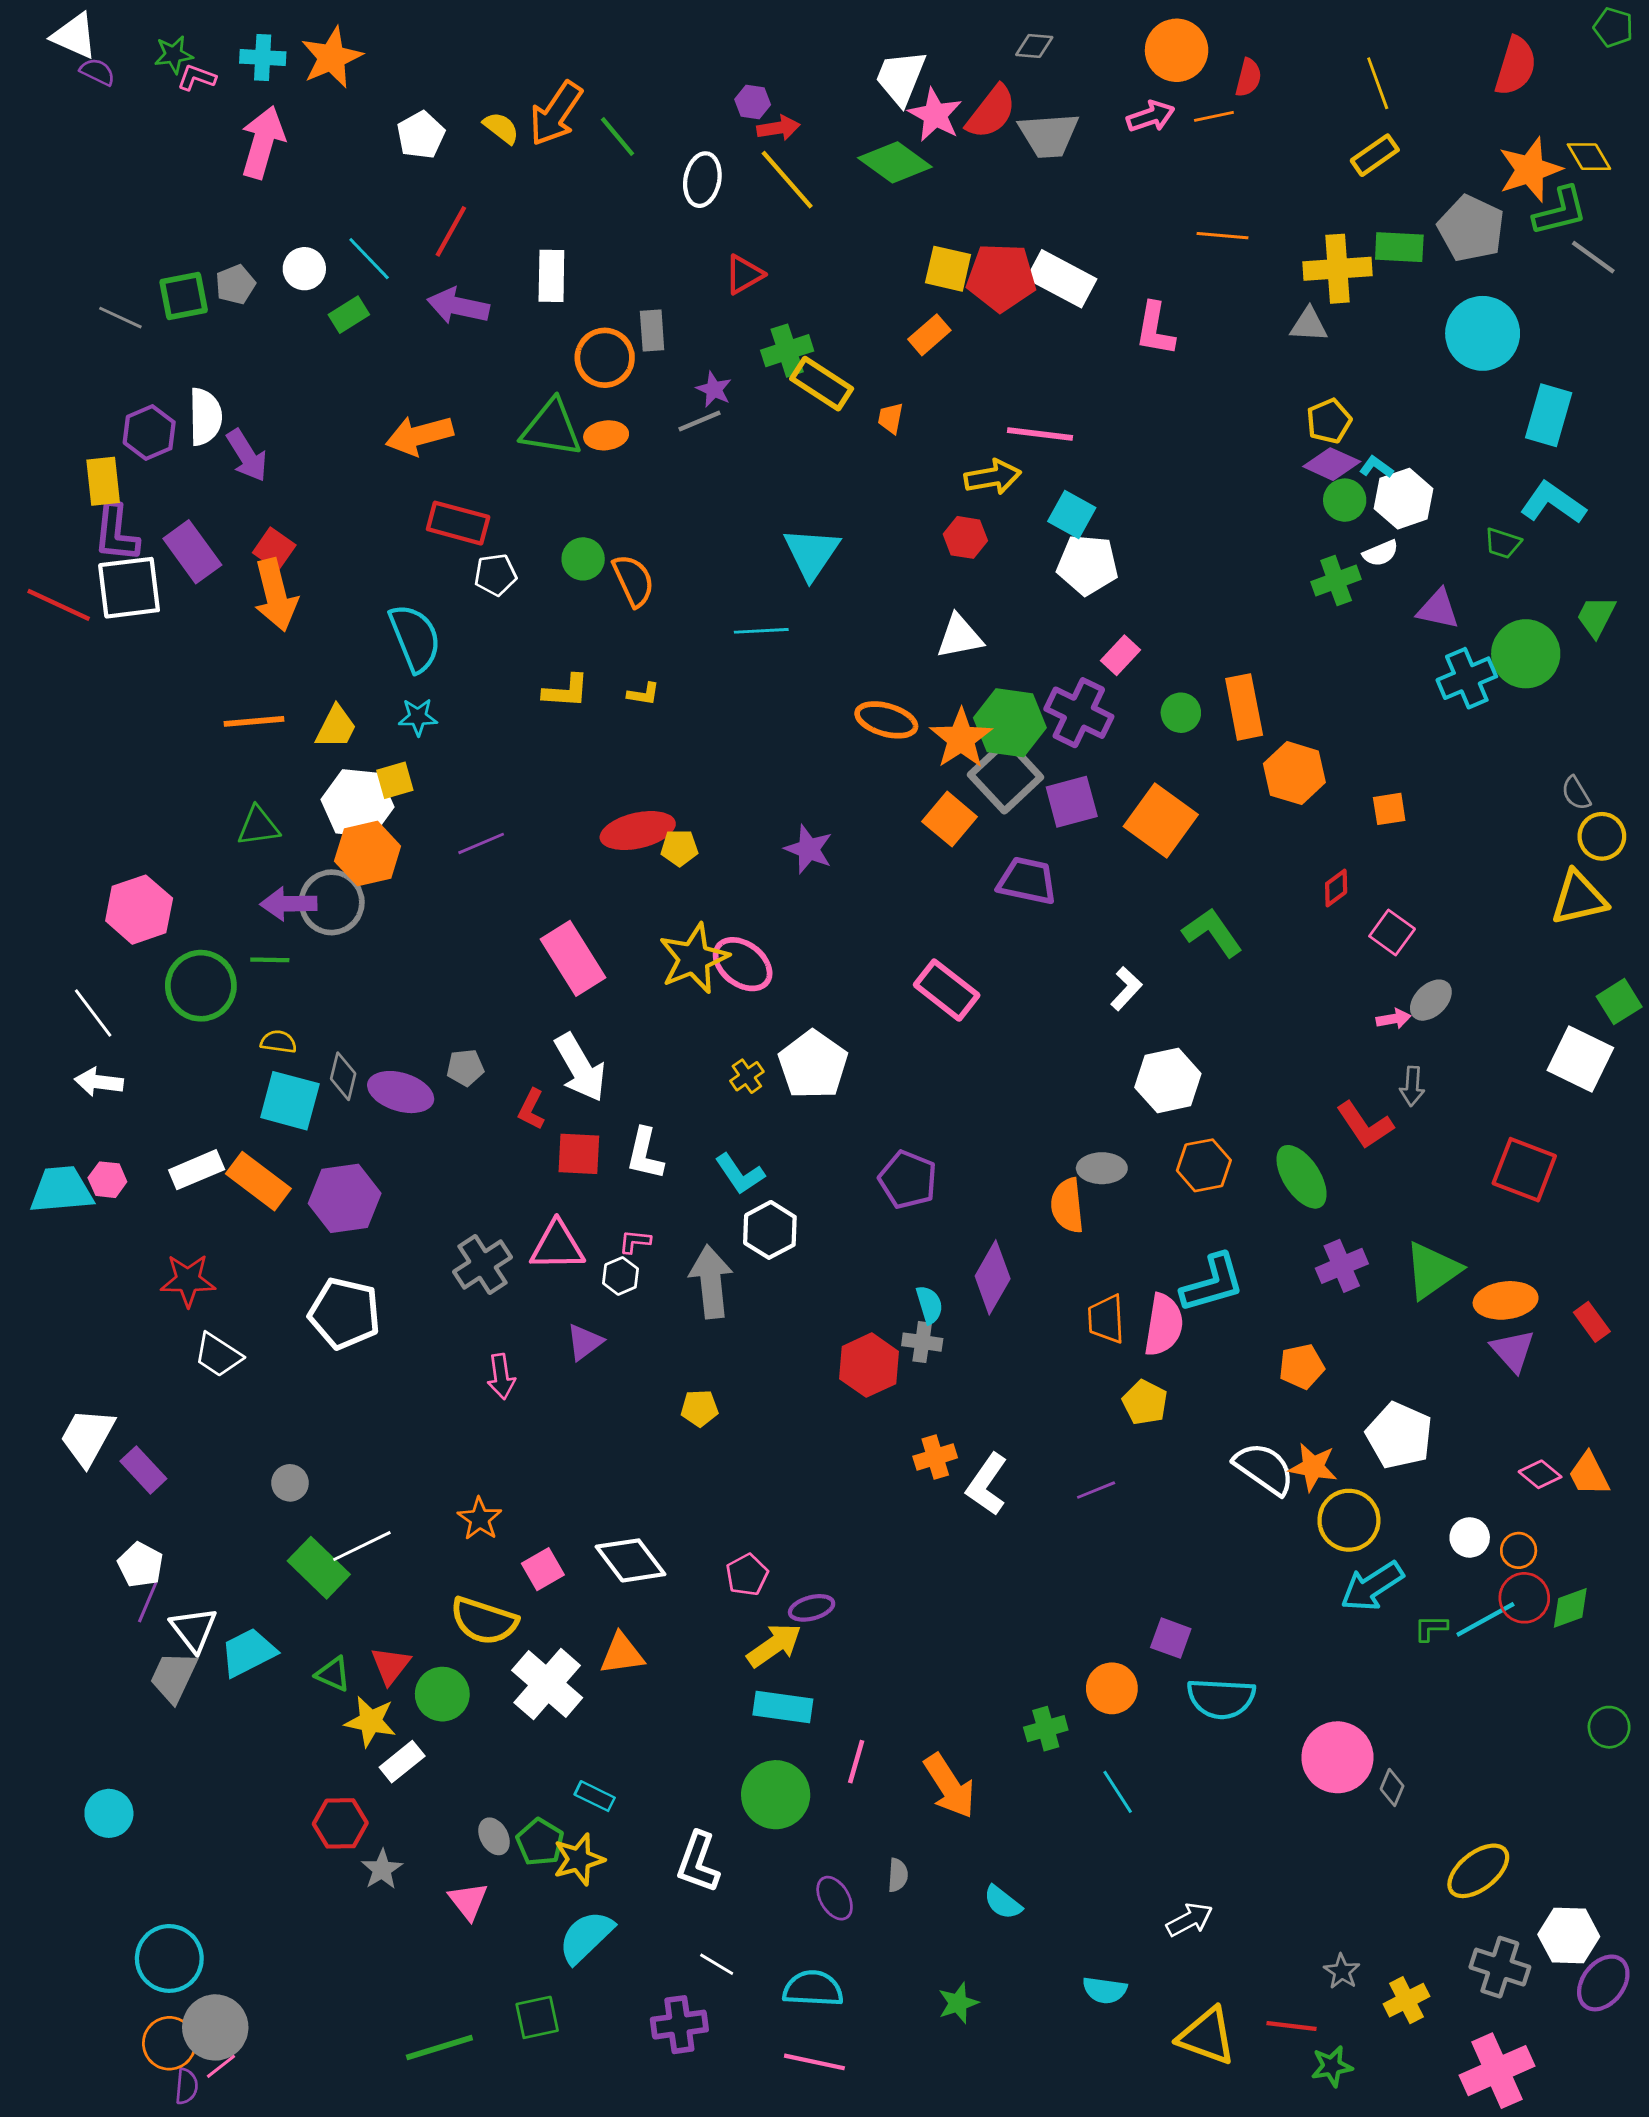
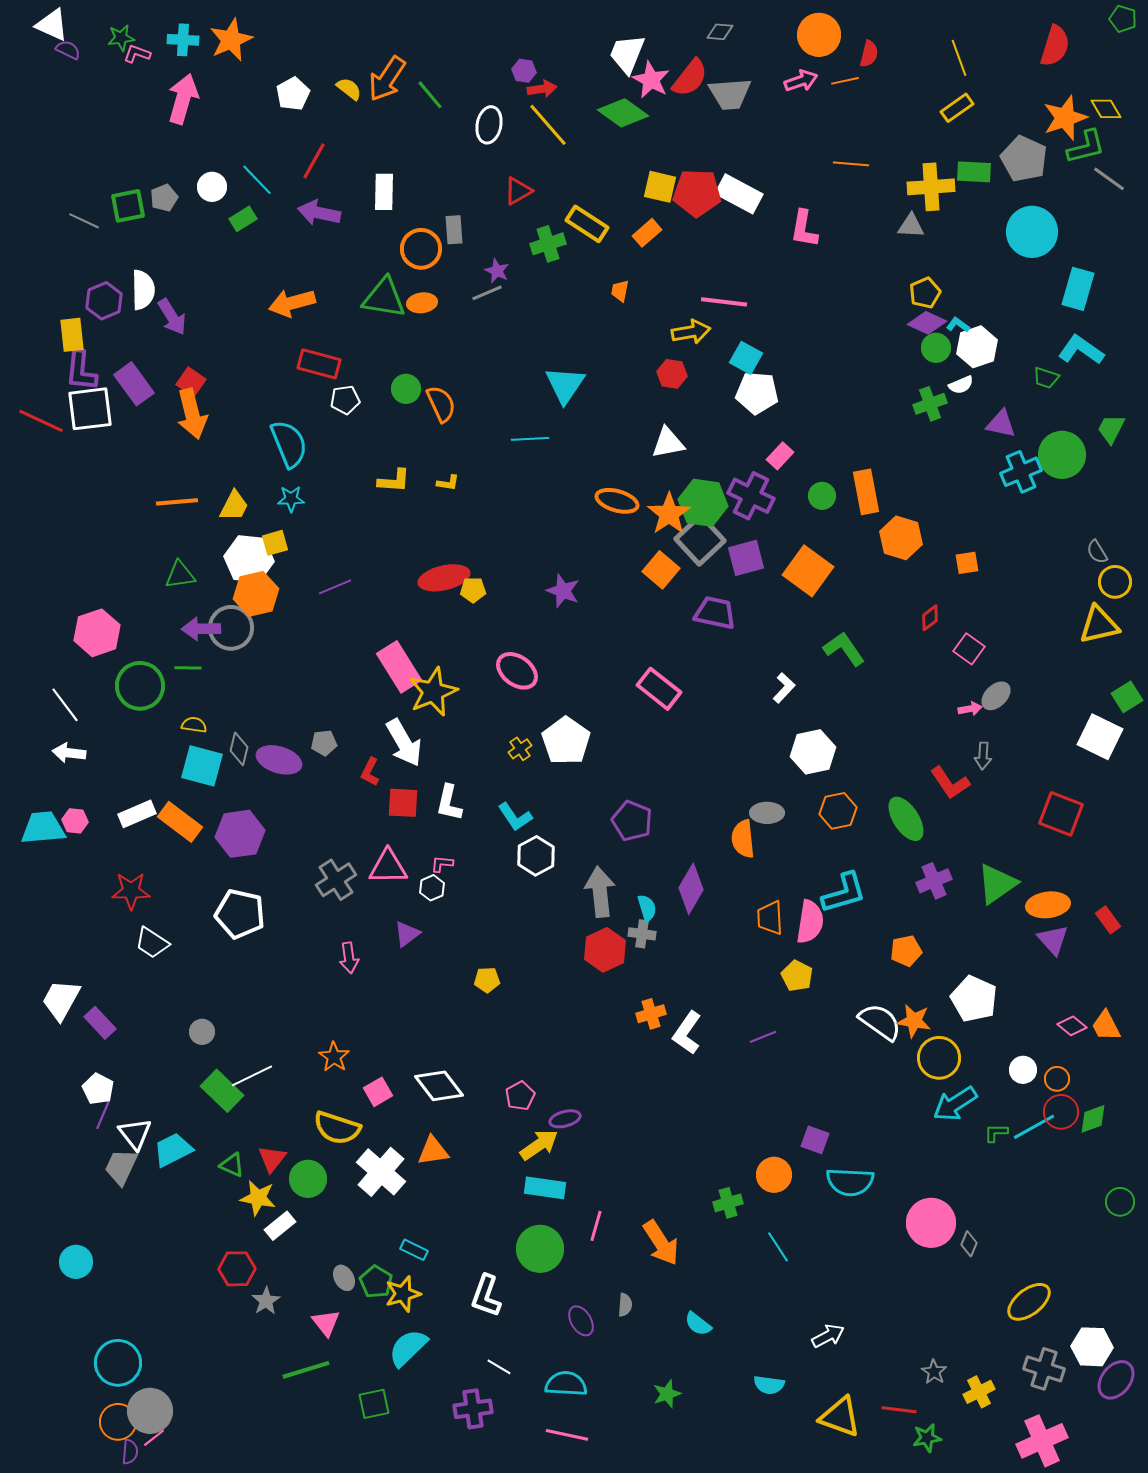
yellow rectangle: (822, 384) -> (587, 224), moved
yellow star: (694, 958) -> (433, 692), moved
gray arrow: (711, 1282) -> (600, 892), moved
green line: (439, 2048) -> (306, 1370), moved

